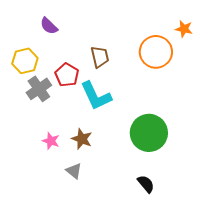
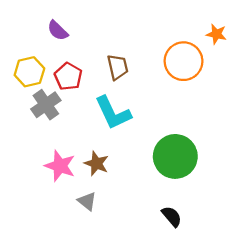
red pentagon: (67, 75) -> (68, 76), moved
pink star: (51, 141) -> (60, 166), size x1.5

